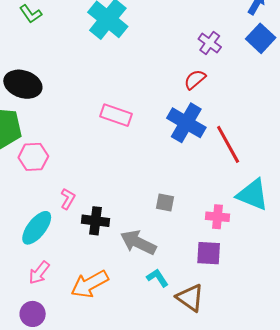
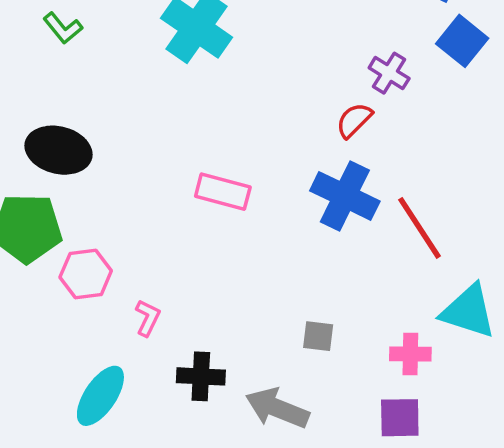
purple cross: (210, 43) -> (389, 73), moved
pink L-shape: (68, 199) -> (148, 318), moved

